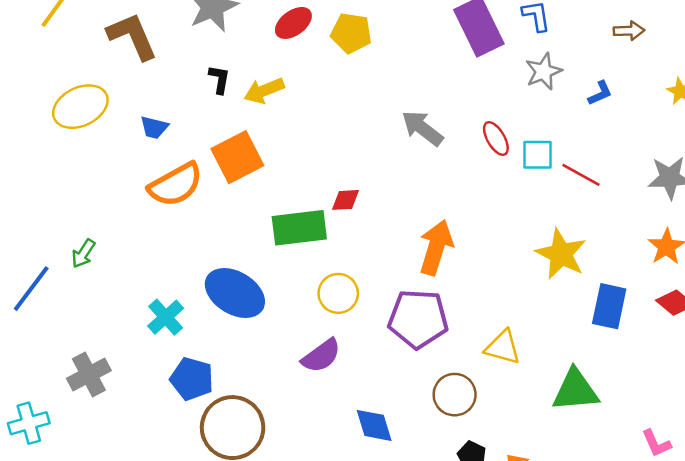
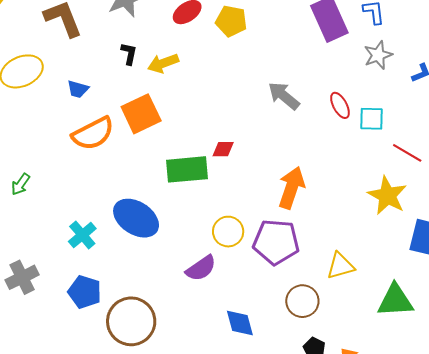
red line: (581, 175) -> (407, 153), moved
yellow circle: (338, 293) -> (228, 232), moved
yellow triangle: (503, 347) -> (340, 266), turned -32
blue pentagon: (192, 379) -> (85, 292), moved

